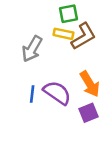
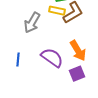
blue line: (32, 94) -> (18, 60), moved

